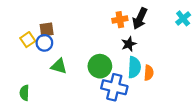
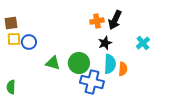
cyan cross: (183, 18) -> (143, 43), moved
brown square: (47, 30) -> (11, 23), moved
yellow square: (28, 40) -> (14, 39), turned 32
green triangle: (59, 66) -> (53, 63), moved

